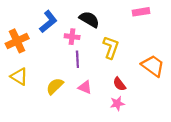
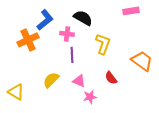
orange cross: (17, 41) -> (28, 40), moved
yellow triangle: (19, 77) -> (16, 92), moved
pink star: (117, 103) -> (90, 97), moved

